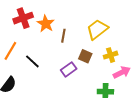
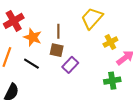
orange star: (46, 24) -> (33, 37), moved
brown square: (85, 56) -> (57, 50), moved

